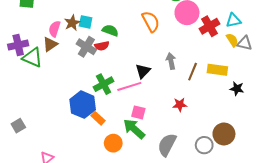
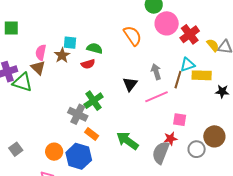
cyan triangle: (233, 20) -> (188, 65), moved
brown star: (72, 23) -> (62, 55), moved
brown triangle: (50, 44) -> (38, 68), turned -35
gray cross: (86, 47) -> (78, 114), moved
pink line: (129, 86) -> (156, 97), moved
blue hexagon: (83, 105) -> (79, 156), moved
red star: (180, 105) -> (170, 139), moved
pink square: (138, 112) -> (180, 120), moved
orange circle: (113, 143) -> (54, 152), moved

